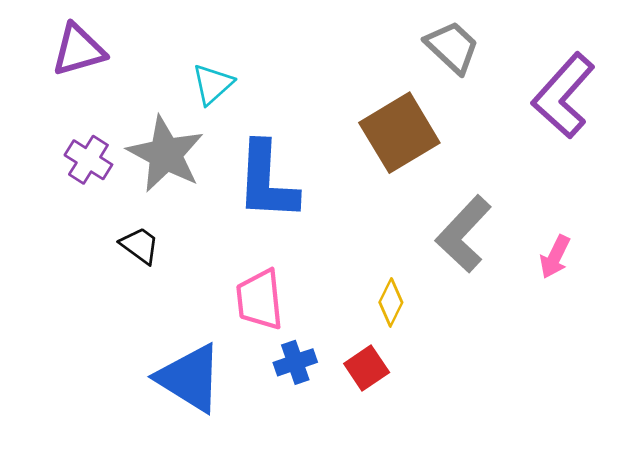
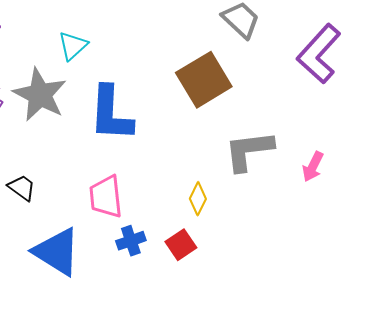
gray L-shape: (464, 234) -> (249, 151), turned 40
black trapezoid: (140, 245) -> (22, 188), moved

